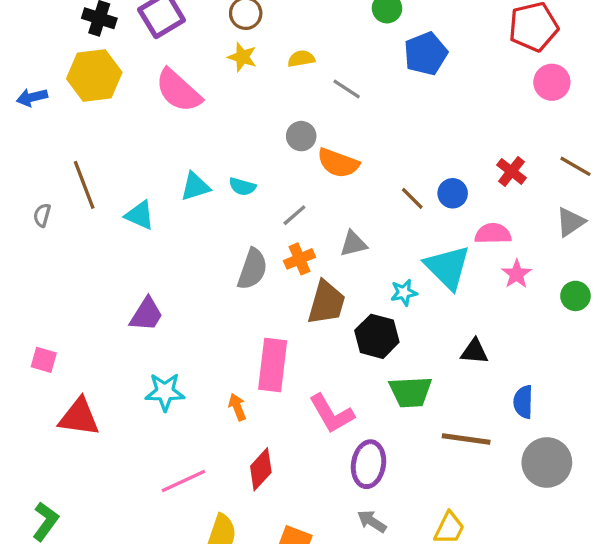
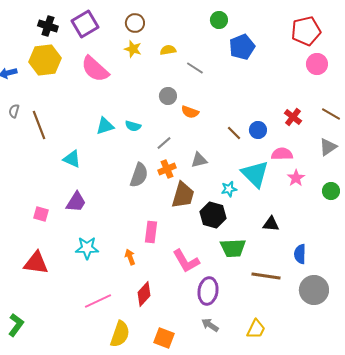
orange semicircle: (338, 163) -> (190, 112), size x0.7
gray semicircle: (42, 215) -> (14, 111), moved
cyan triangle: (140, 215) -> (72, 159), moved
pink square: (44, 360) -> (41, 214), moved
pink rectangle: (273, 365) -> (151, 232), size x0.7

